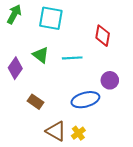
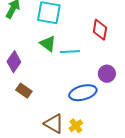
green triangle: (41, 55) -> (48, 44), moved
brown rectangle: (36, 102) -> (24, 91), moved

